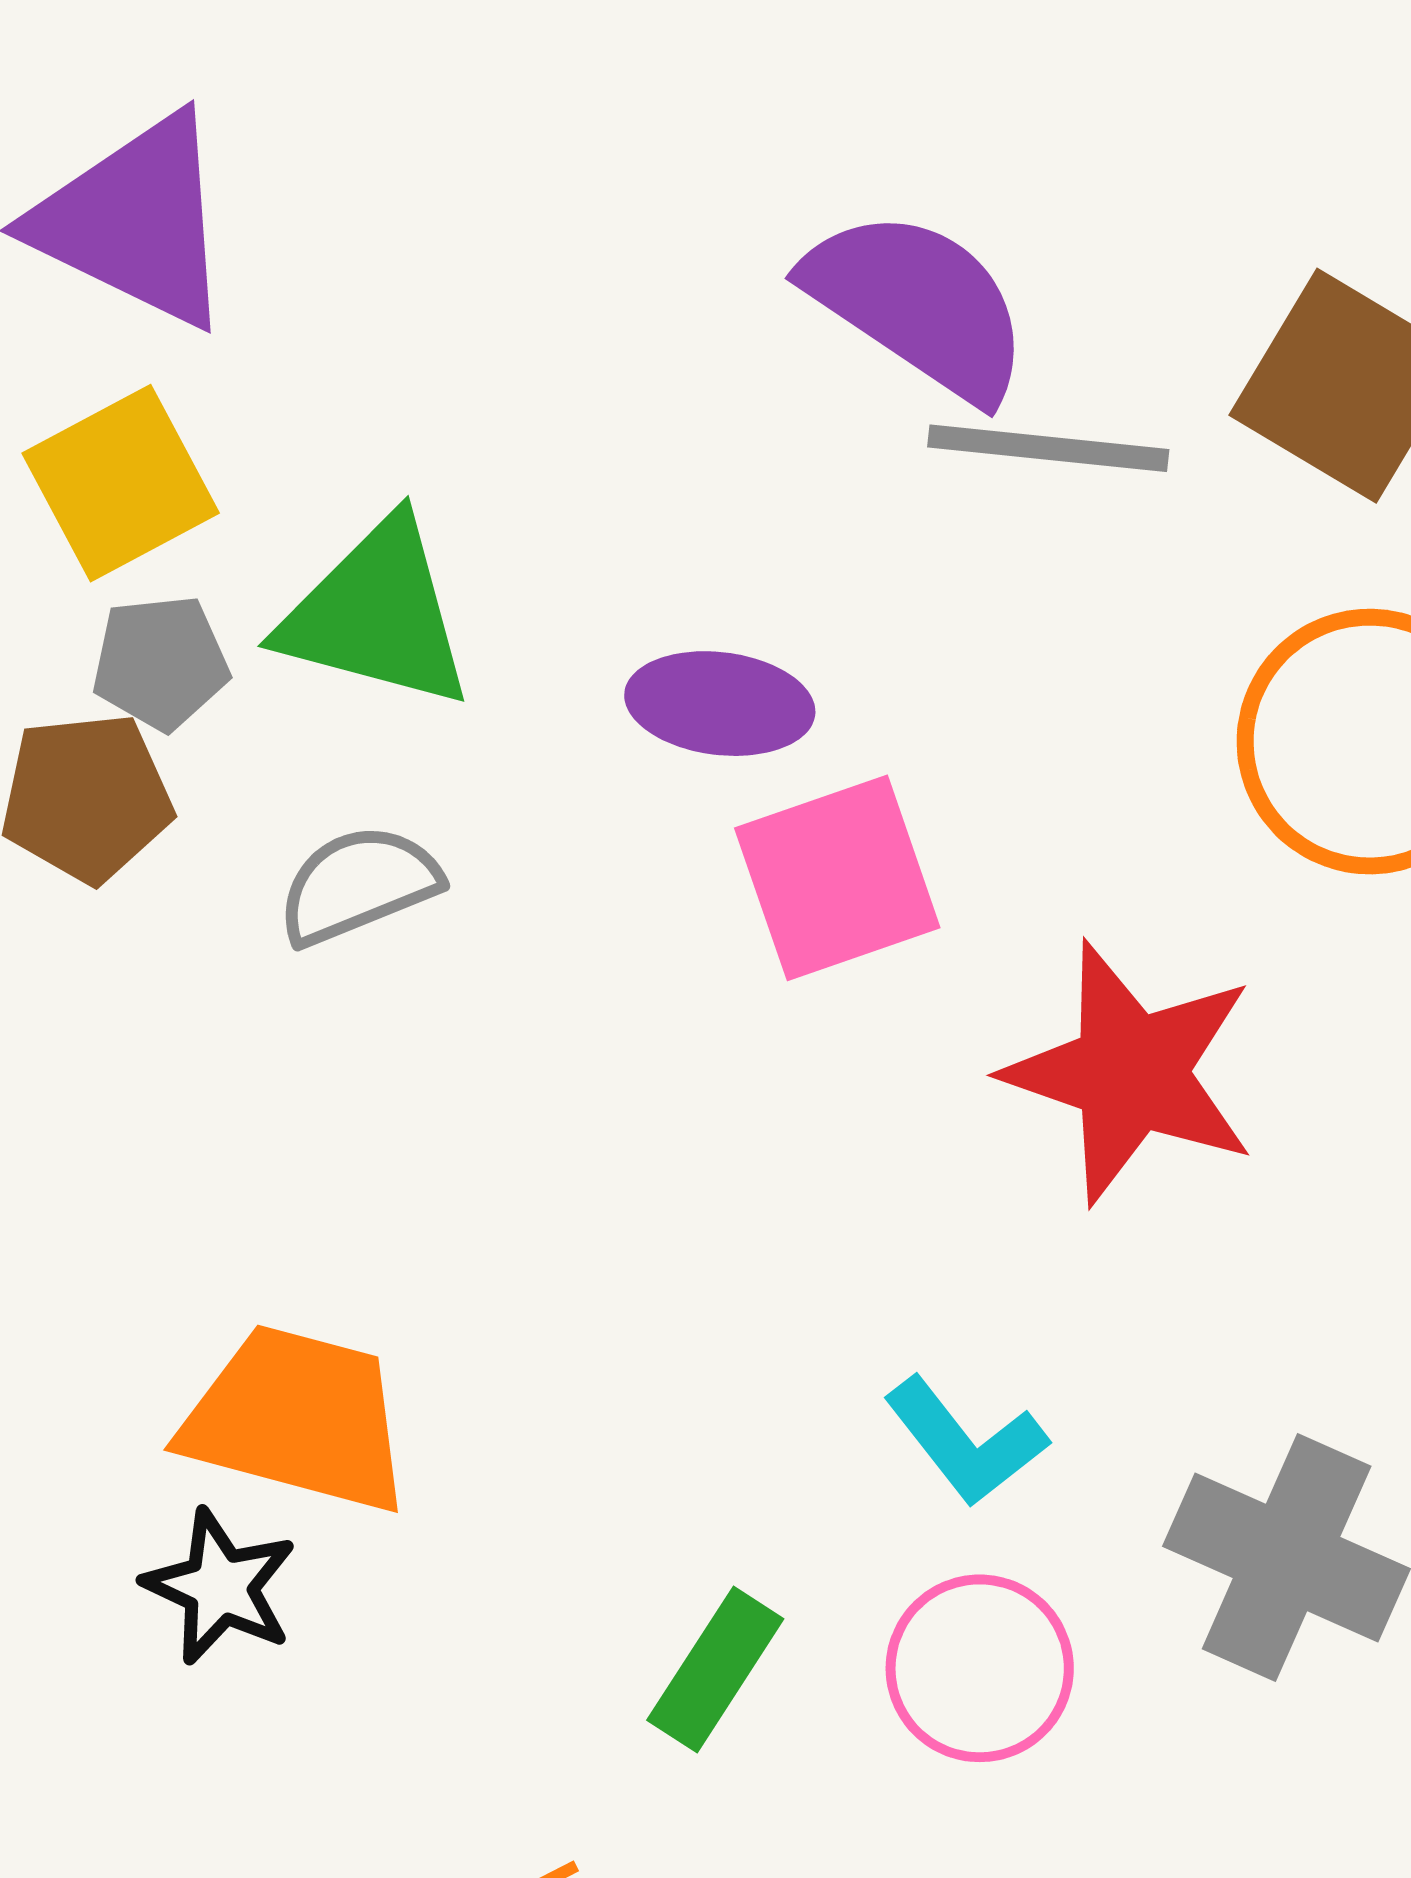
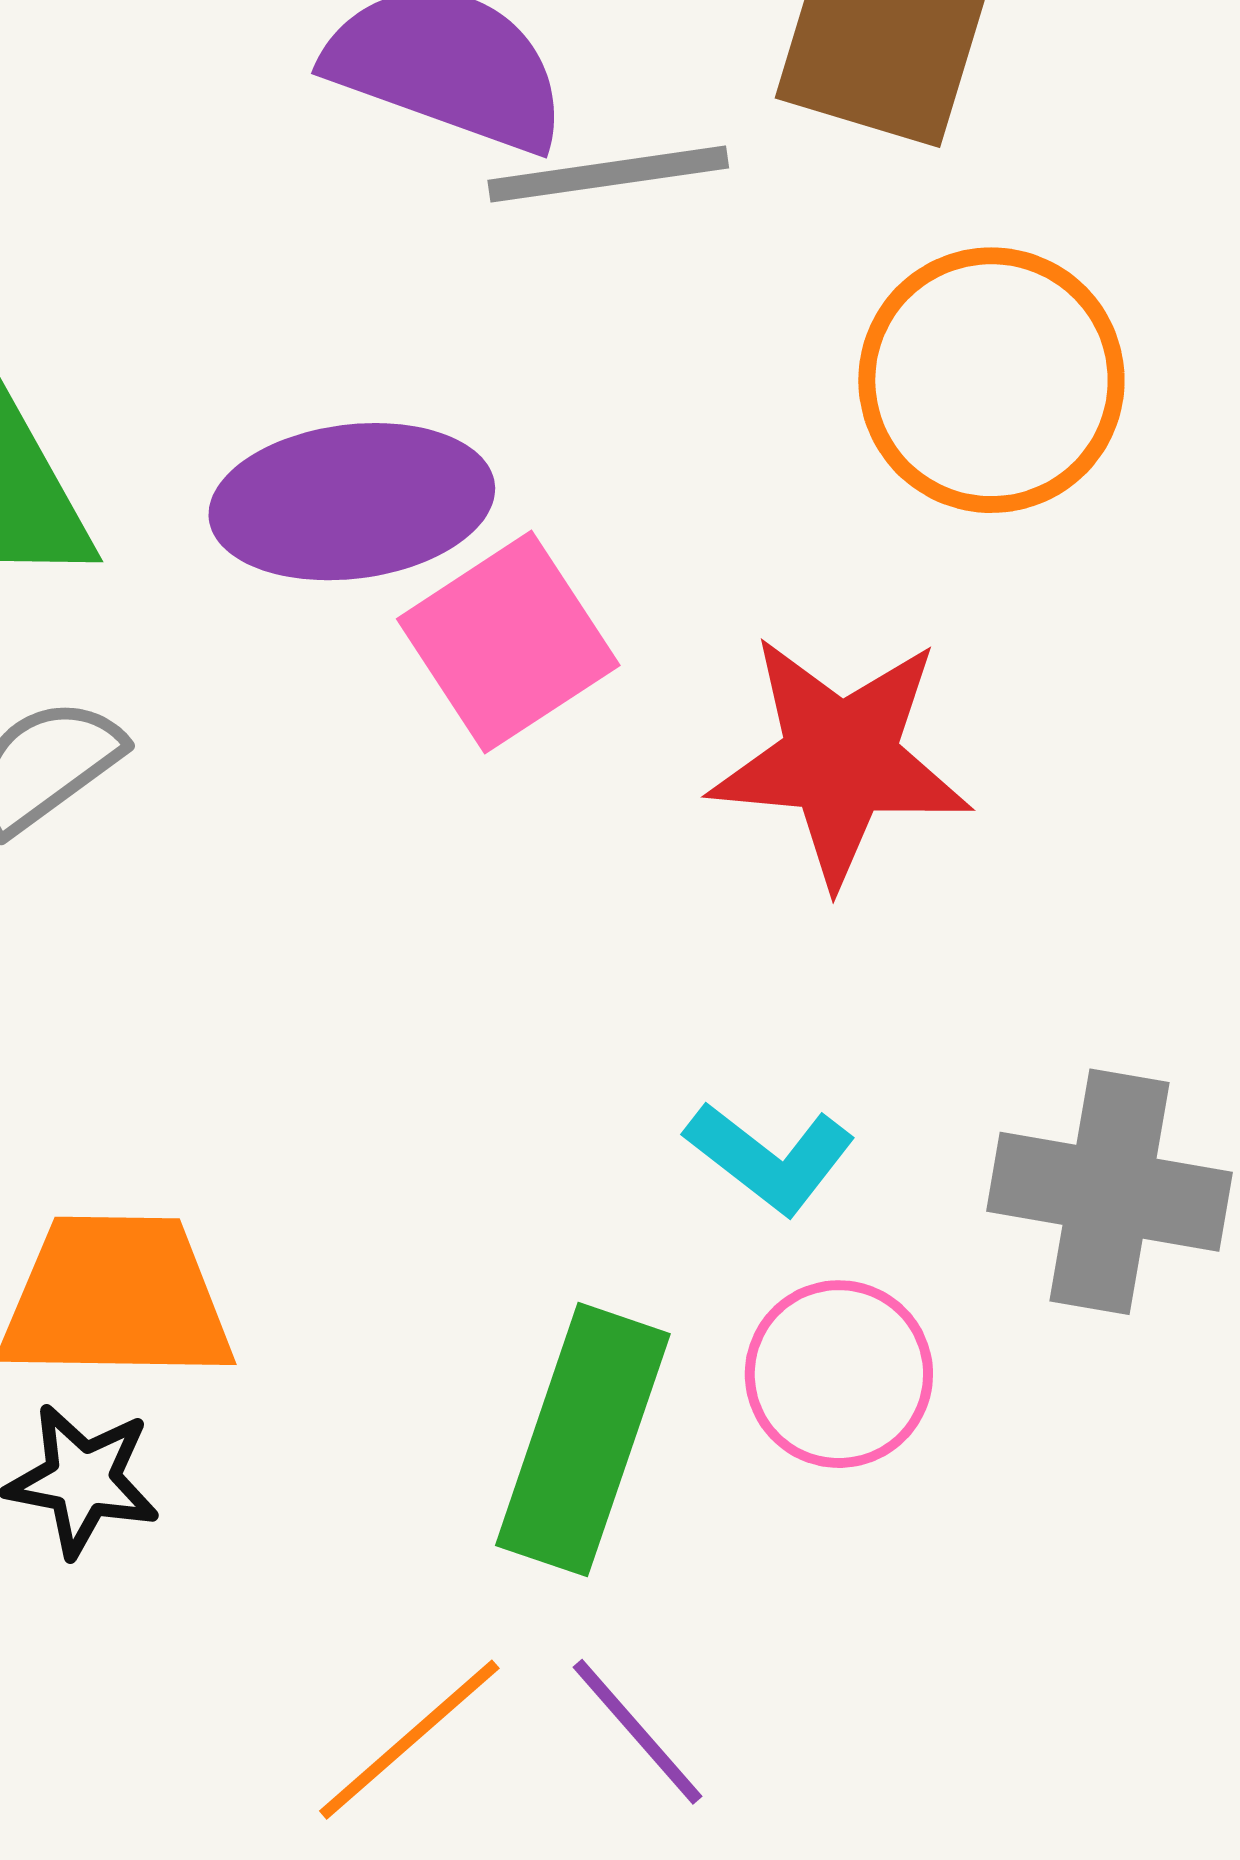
purple ellipse: (720, 704) -> (352, 502), size x1.5
green rectangle: (715, 1669) -> (583, 1440), size x1.6

